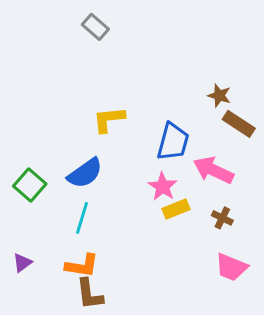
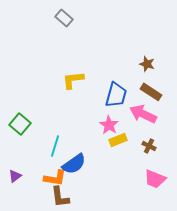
brown rectangle: (239, 124) -> (151, 92), moved
blue semicircle: (85, 173) -> (74, 164), moved

